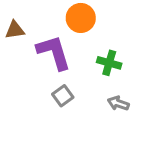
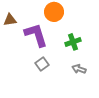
green cross: (109, 63) -> (73, 42), turned -35

